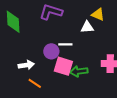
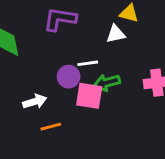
green arrow: (79, 71) -> (107, 83), moved
orange line: (35, 83) -> (51, 127), turned -40

